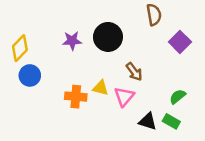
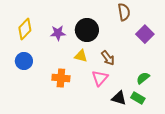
yellow diamond: (20, 48) -> (25, 29), moved
yellow triangle: (101, 88) -> (81, 56), moved

